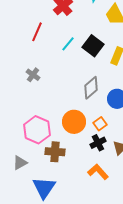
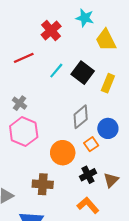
red line: (37, 32) -> (24, 58), turned 42
orange square: (100, 124) -> (91, 144), moved
pink hexagon: (37, 130) -> (24, 132), moved

